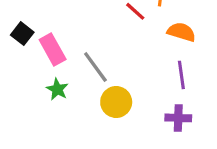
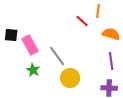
black square: (22, 34) -> (11, 35), turned -32

